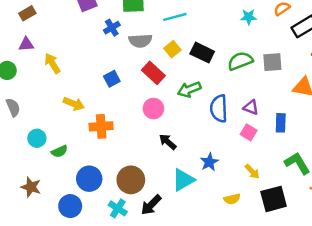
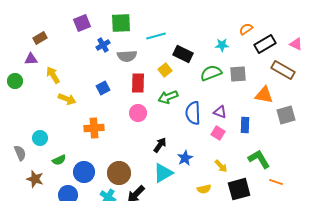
brown rectangle: (27, 13) -> (40, 38), moved
cyan star: (249, 17) -> (222, 45), moved
yellow square: (172, 49) -> (165, 70), moved
black rectangle: (202, 53) -> (183, 54), moved
red rectangle: (153, 73) -> (138, 83), turned 48
yellow arrow: (74, 104) -> (67, 99), moved
gray semicircle: (13, 107) -> (20, 153), moved
black arrow: (168, 142) -> (160, 145), moved, turned 84
green semicircle: (59, 151) -> (59, 160), moved

